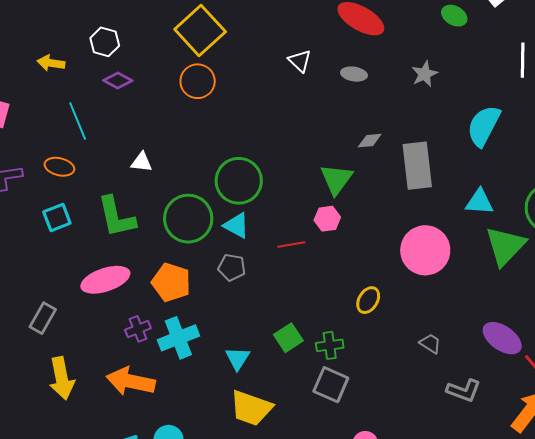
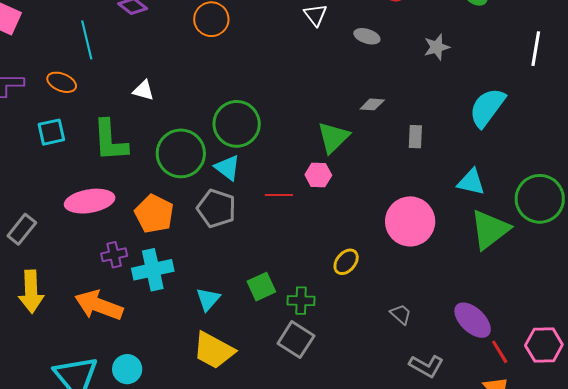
gray rectangle: (417, 166) -> (415, 137), size x0.5
gray pentagon: (232, 267) -> (216, 208), size x1.4

